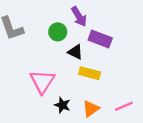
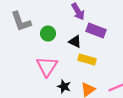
green circle: (58, 32) -> (48, 34), moved

